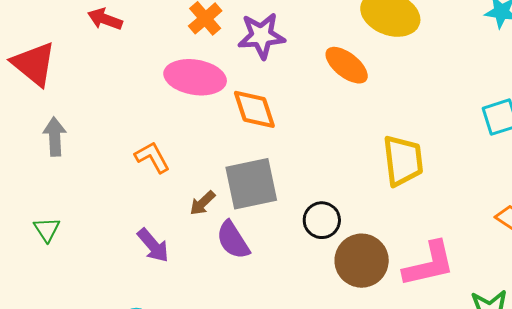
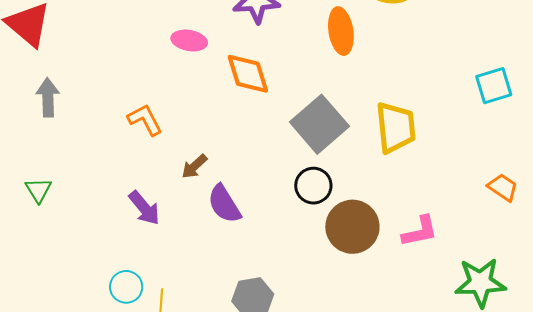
orange ellipse: (347, 65) -> (341, 31), turned 42
pink ellipse: (195, 77) -> (189, 40), size x0.6
gray square: (251, 184) -> (319, 124), moved, turned -30
pink L-shape: (429, 264) -> (420, 231), size x0.7

